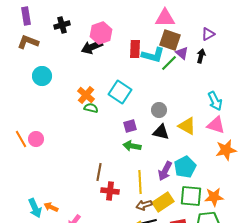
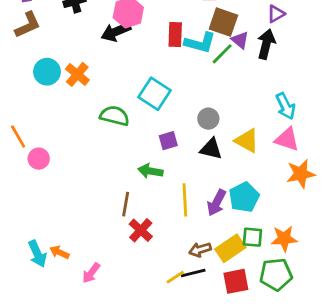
brown L-shape: (28, 42) -> (28, 25), turned 135
black arrow: (201, 56) -> (266, 44), size x1.5
orange cross: (86, 95) -> (77, 74), moved
green semicircle: (91, 108) -> (115, 116), size x1.5
orange line: (21, 139) -> (18, 137), moved
green arrow: (132, 146) -> (150, 171), moved
yellow line: (140, 182) -> (185, 200), moved
red cross: (110, 191) -> (141, 230), turned 36
green square: (191, 196) -> (252, 237), size x0.7
yellow rectangle: (163, 202) -> (230, 248), moved
brown arrow: (144, 205) -> (200, 250), moved

